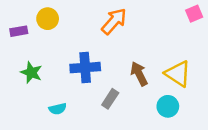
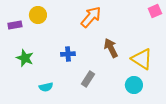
blue cross: (85, 68) -> (68, 54), size x0.6
brown arrow: (139, 74) -> (111, 48), moved

